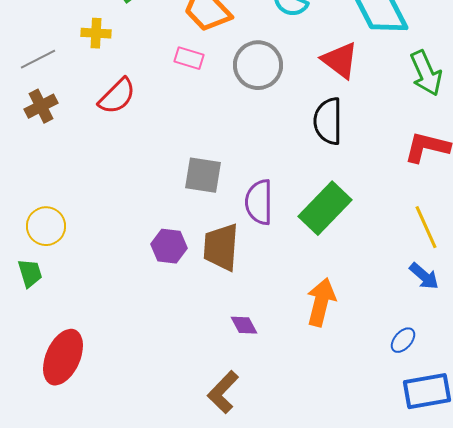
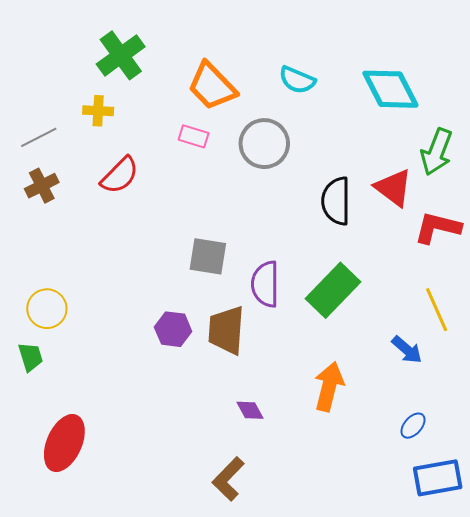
red triangle: (340, 60) -> (394, 188), moved
green arrow: (426, 73) -> (437, 152), turned 45
blue arrow: (424, 276) -> (407, 350), moved

